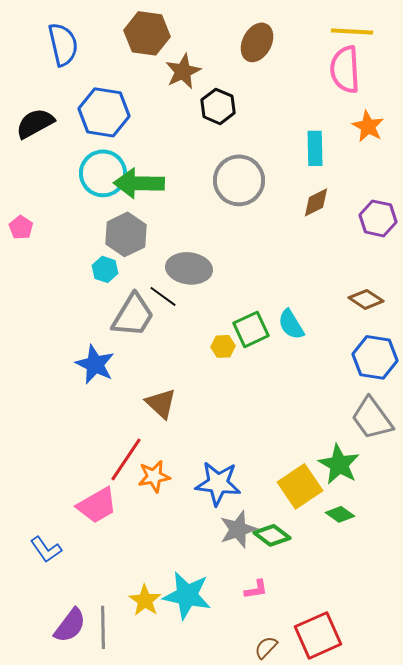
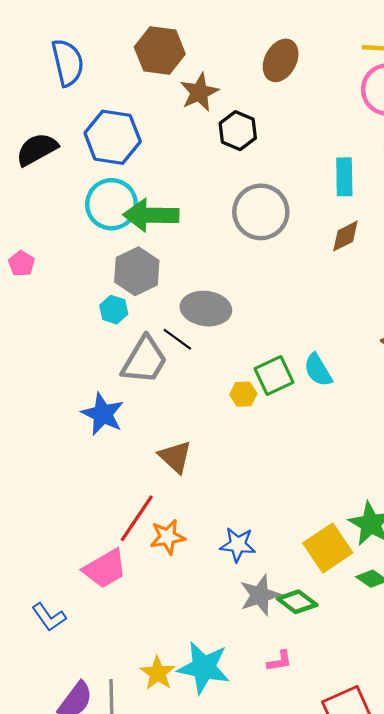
blue star: (218, 483) -> (238, 545), size x0.7

